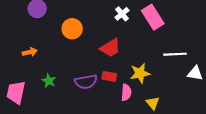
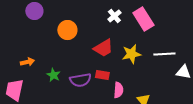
orange arrow: (30, 52) -> (27, 62), moved
yellow star: (140, 73) -> (131, 54), moved
green star: (49, 81) -> (53, 75), moved

